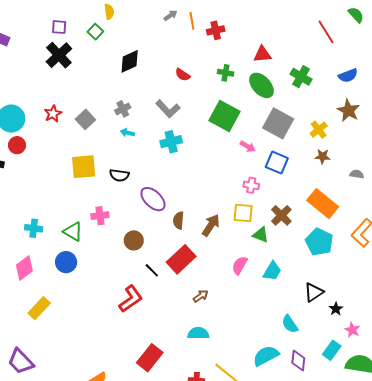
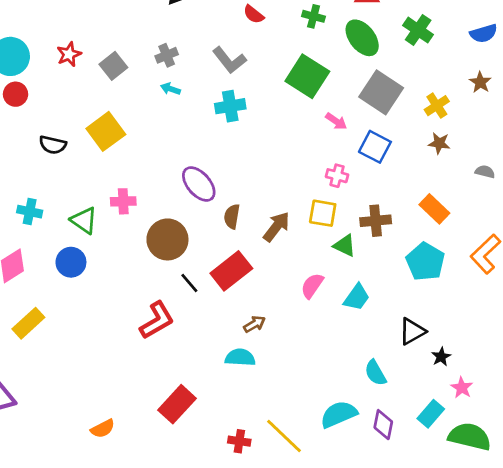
brown star: (348, 111) -> (480, 82), size x0.7
yellow square: (84, 167) -> (106, 131), turned -36
black semicircle: (119, 175) -> (53, 145), moved
orange rectangle: (323, 204) -> (434, 209), size x0.7
brown cross: (281, 215) -> (376, 221), turned 35
brown circle: (134, 240) -> (167, 239), size x1.5
cyan semicircle: (198, 333) -> (240, 357), moved

